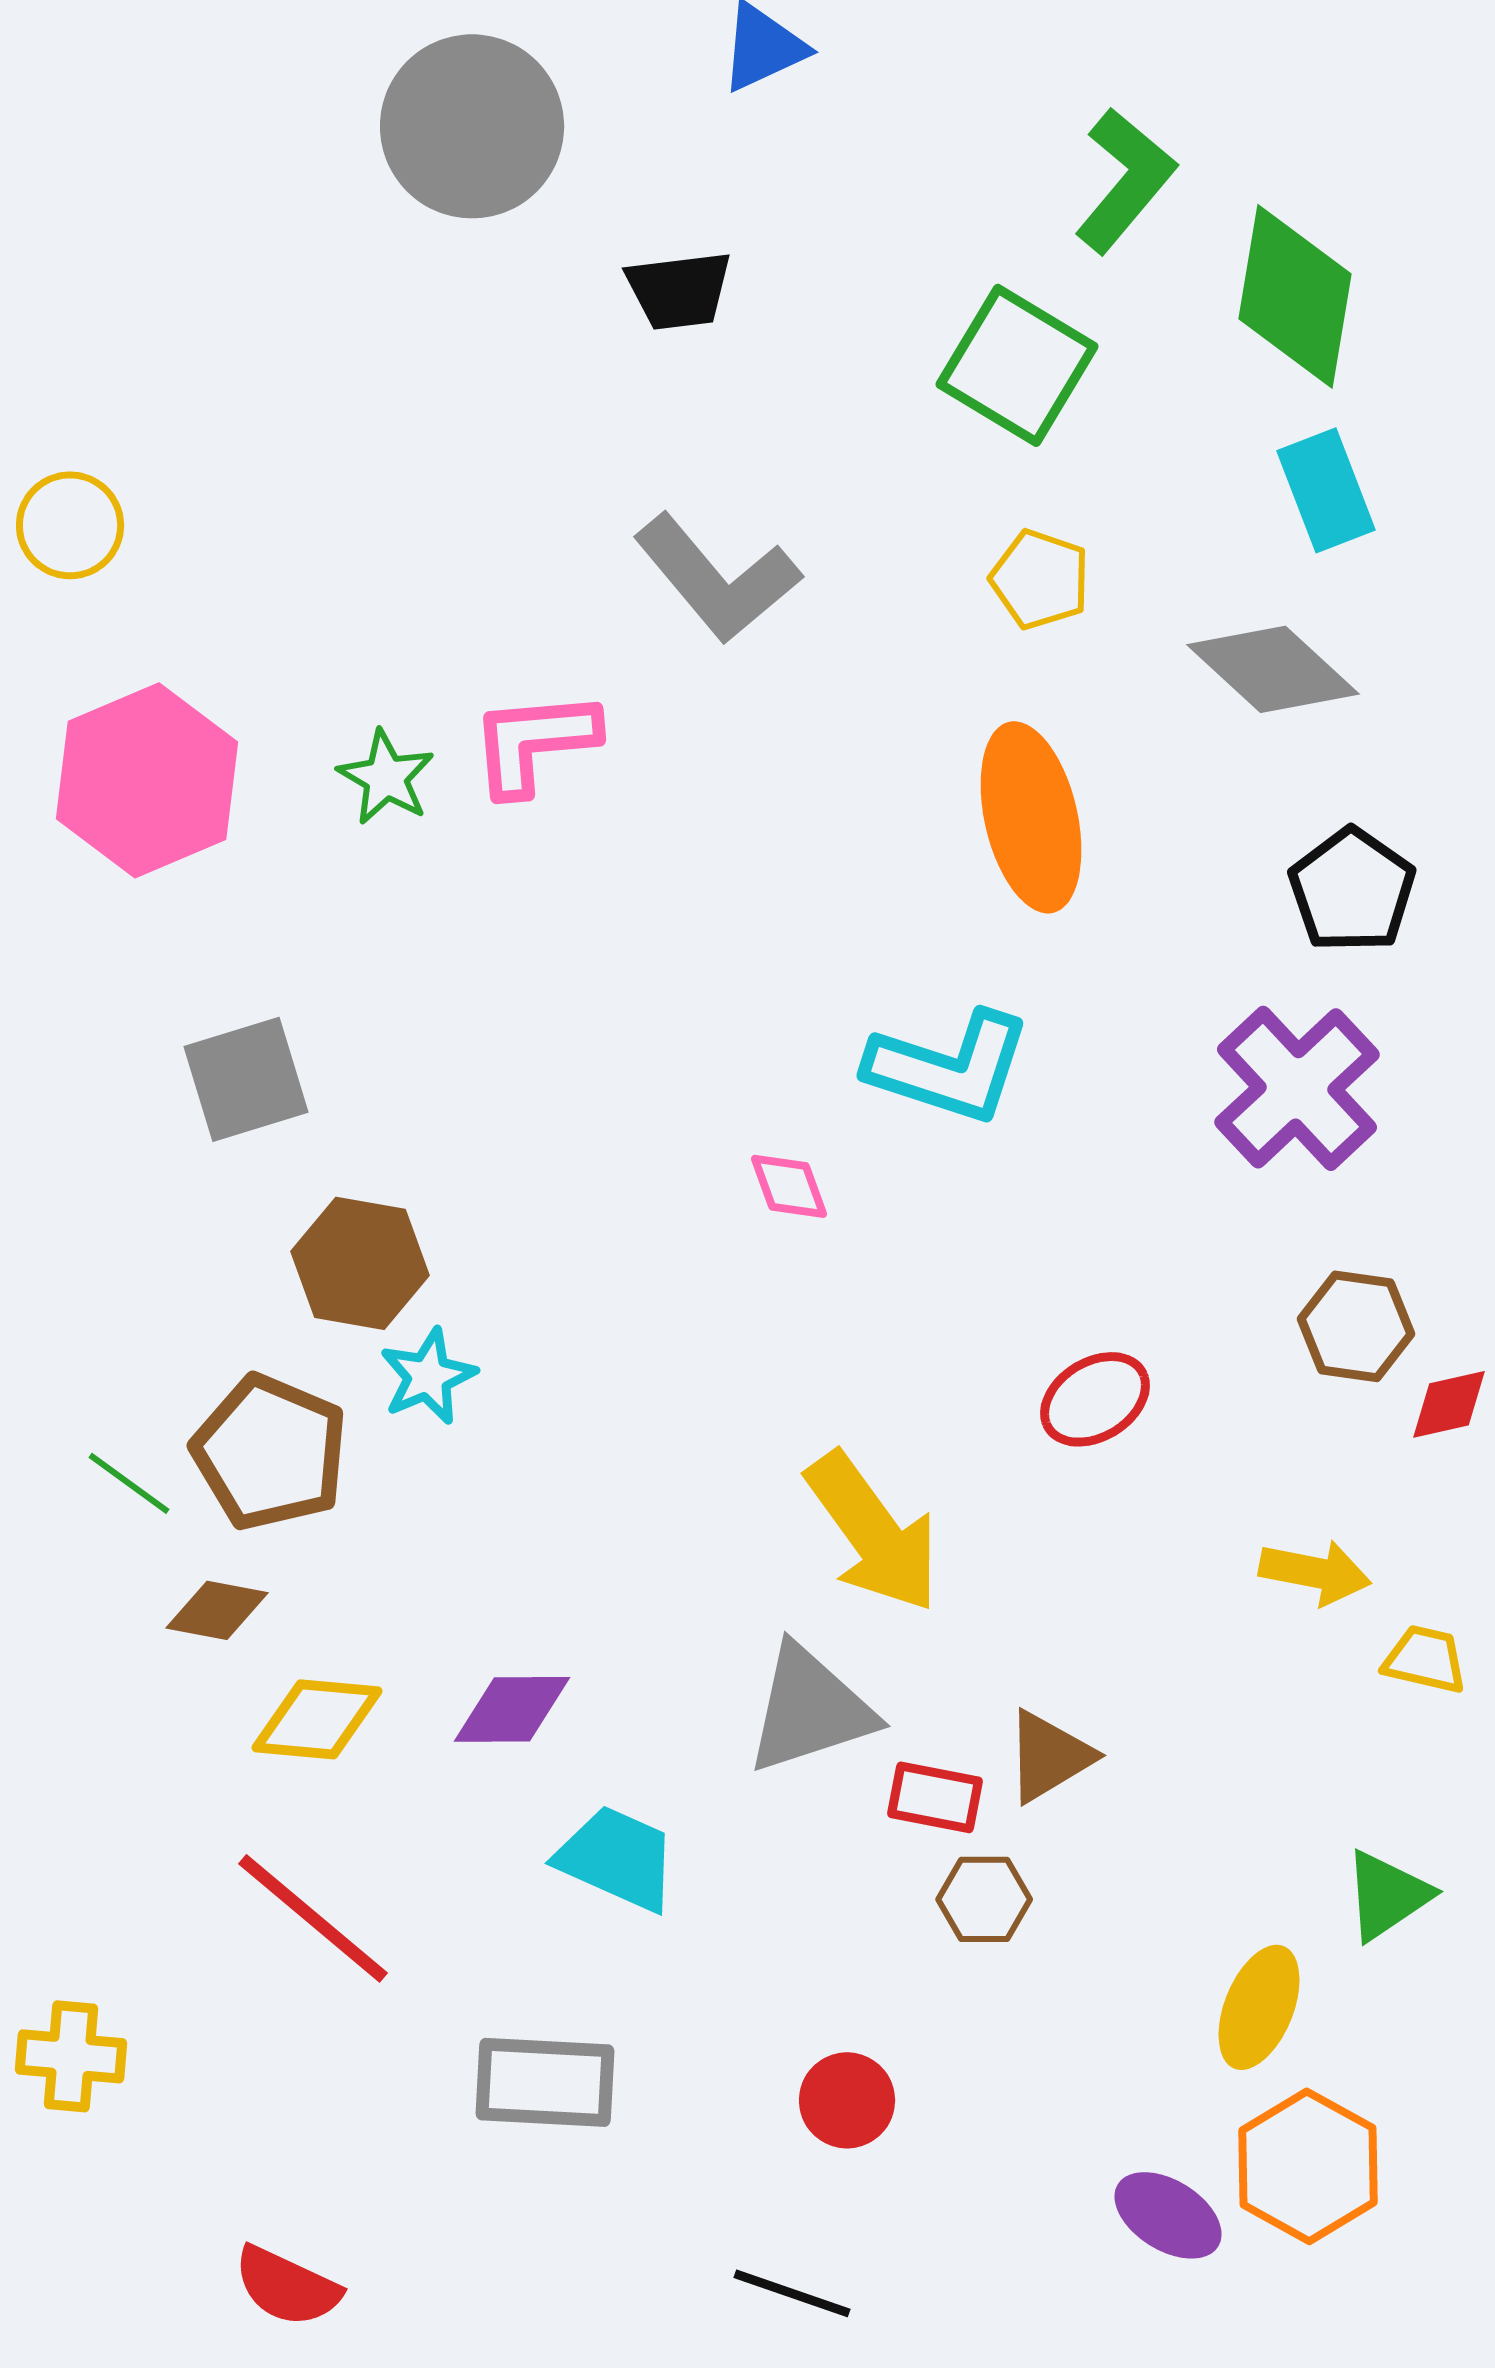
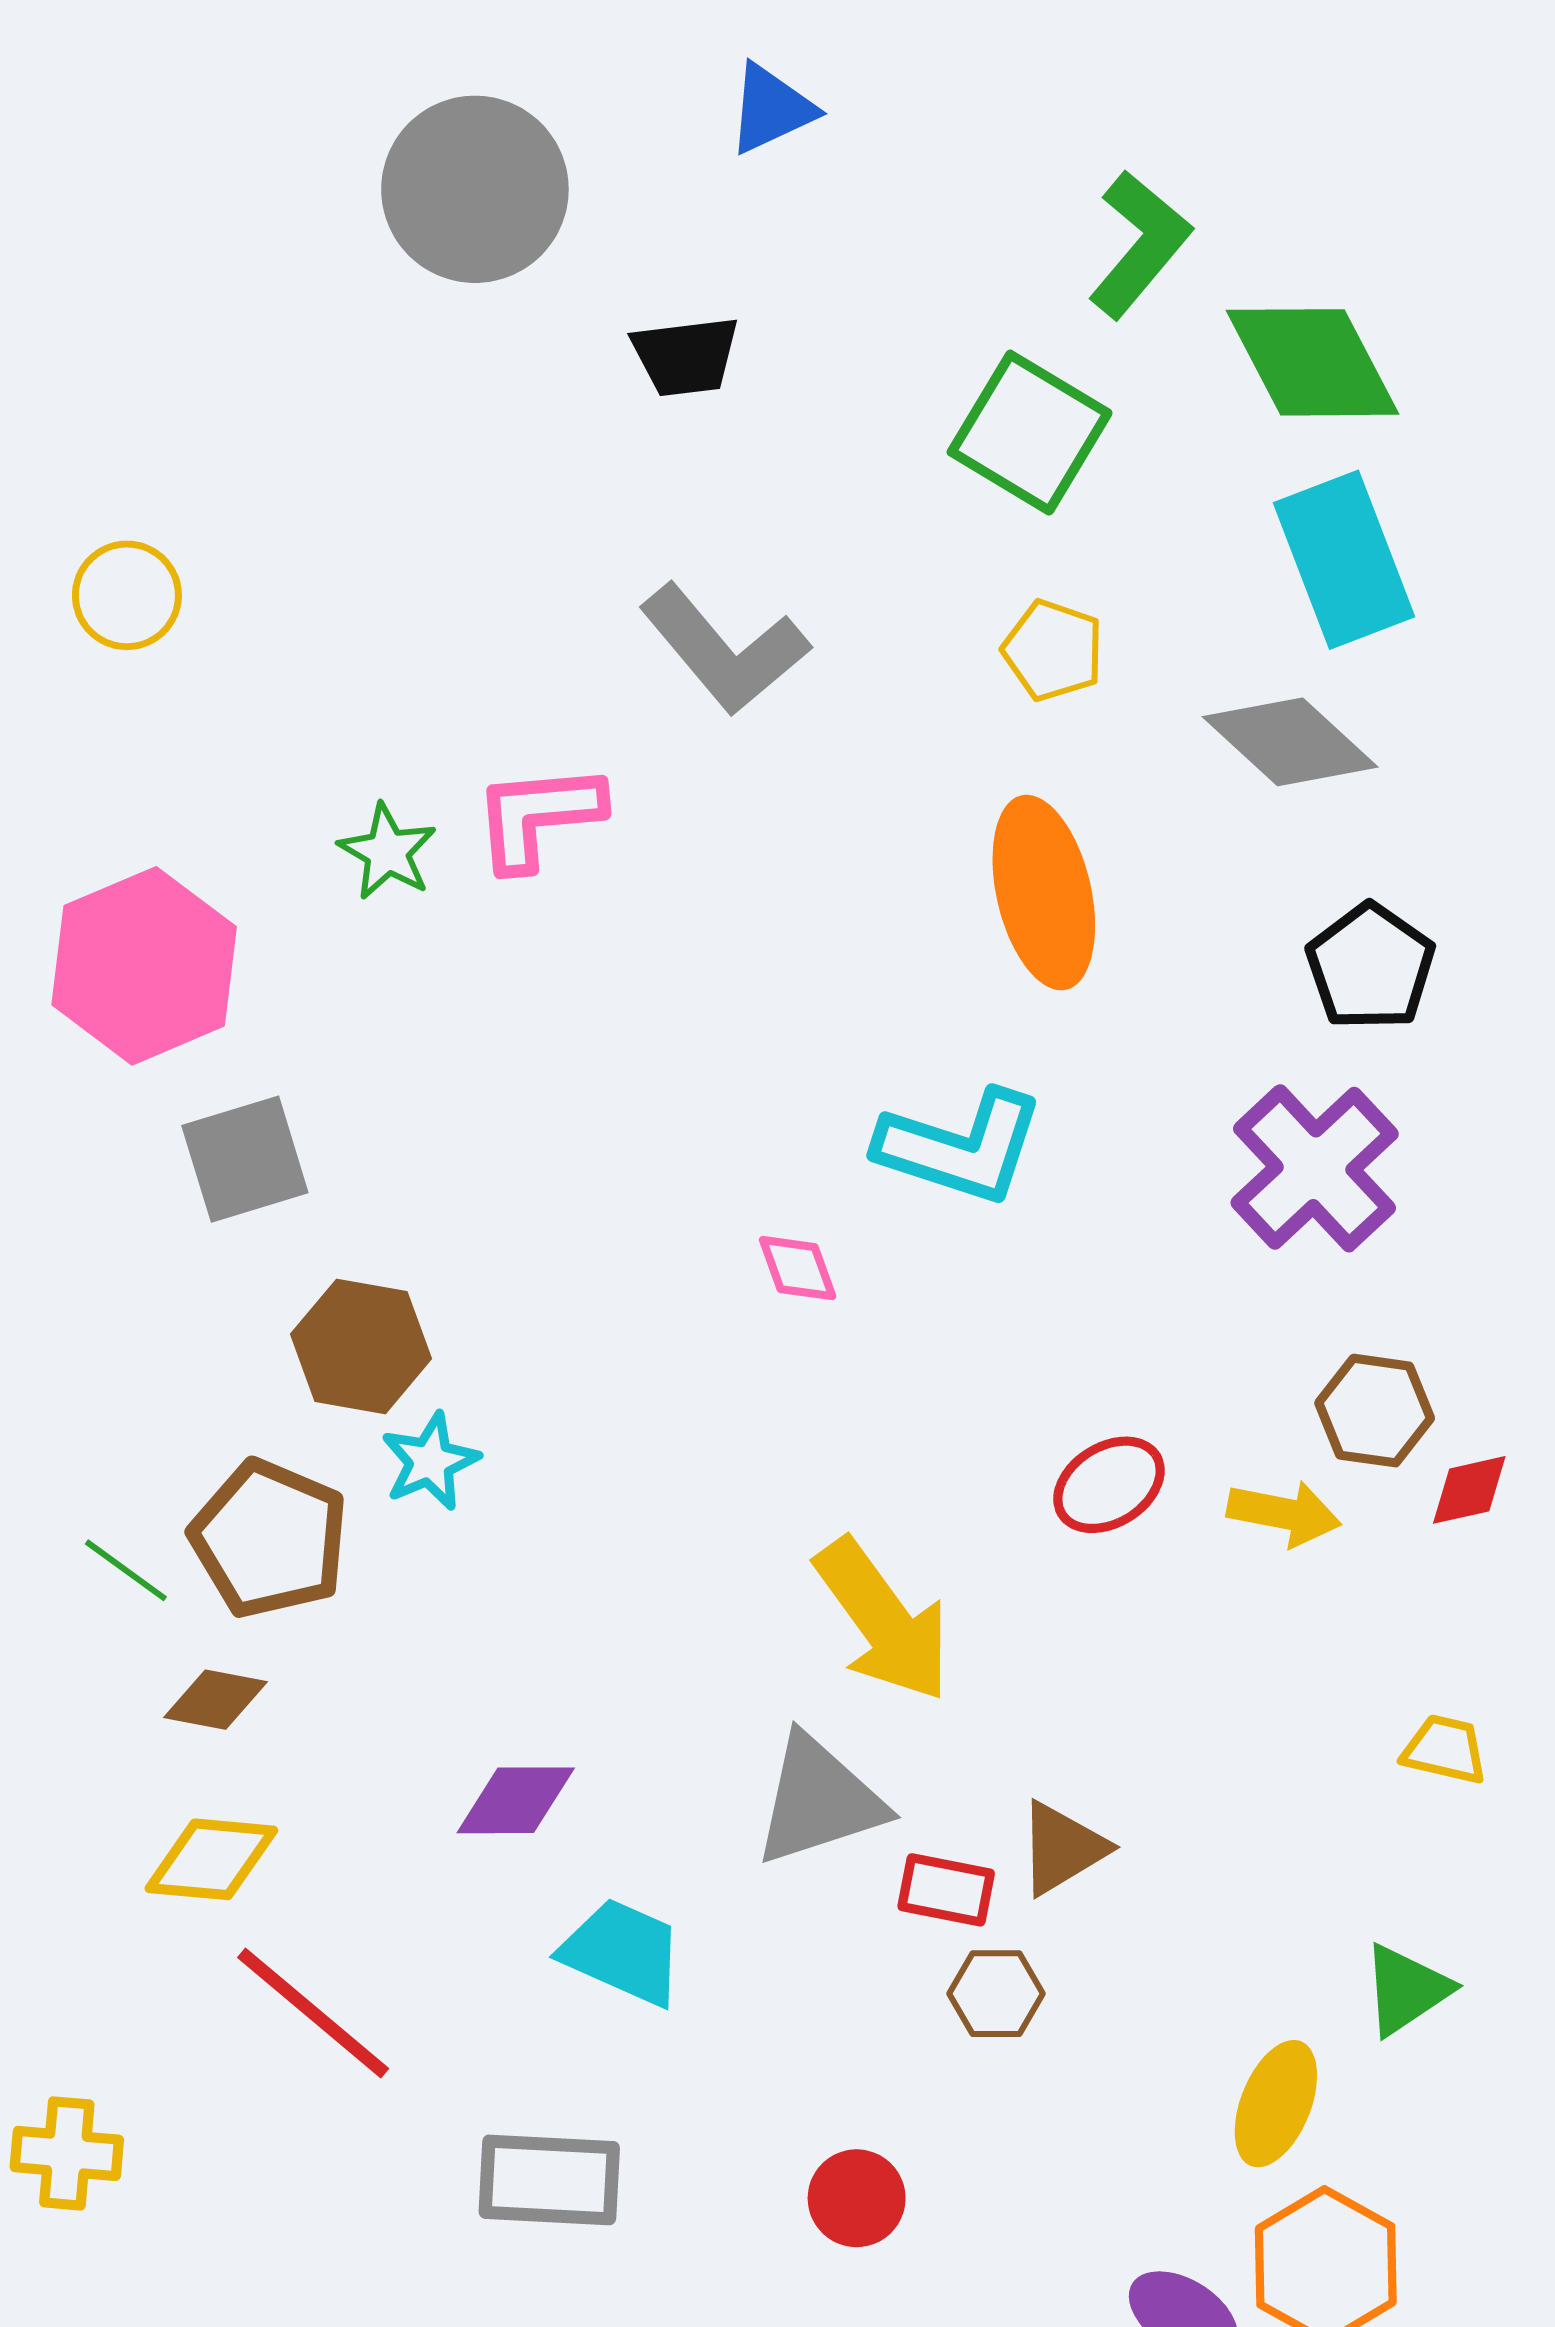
green diamond: (1295, 296) -> (1313, 362), turned -37
cyan rectangle: (1326, 490) -> (1344, 560), size x1.4
yellow circle: (70, 525) -> (127, 595), moved
pink hexagon: (147, 780) -> (144, 966), moved
yellow arrow: (1315, 1572) -> (1284, 1513), moved
yellow diamond: (317, 1719) -> (211, 1859), moved

